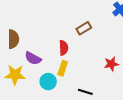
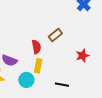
brown rectangle: (84, 28) -> (55, 35), moved

